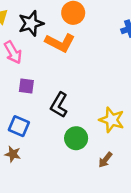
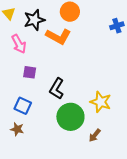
green circle: (76, 138) -> (70, 117), size x1.4

